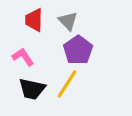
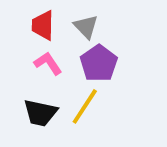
pink L-shape: (23, 57) -> (48, 63), moved

